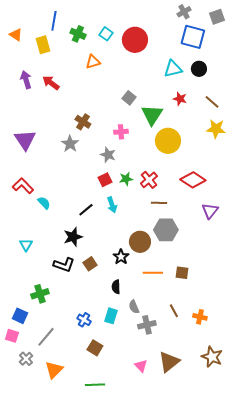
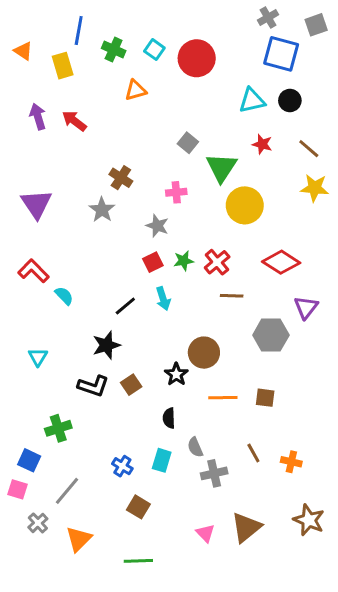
gray hexagon: (166, 230) -> (271, 335), moved

